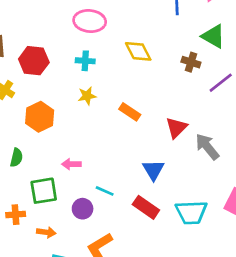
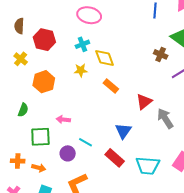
yellow diamond: (138, 51) -> (105, 58), moved
cyan cross: (85, 61) -> (82, 44), turned -32
orange cross: (16, 215) -> (18, 161), moved

